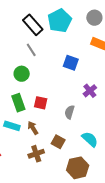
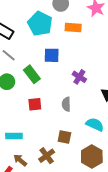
cyan pentagon: (60, 21) -> (40, 24), moved
green rectangle: (18, 103) -> (32, 74), moved
brown arrow: (33, 128) -> (20, 160), moved

